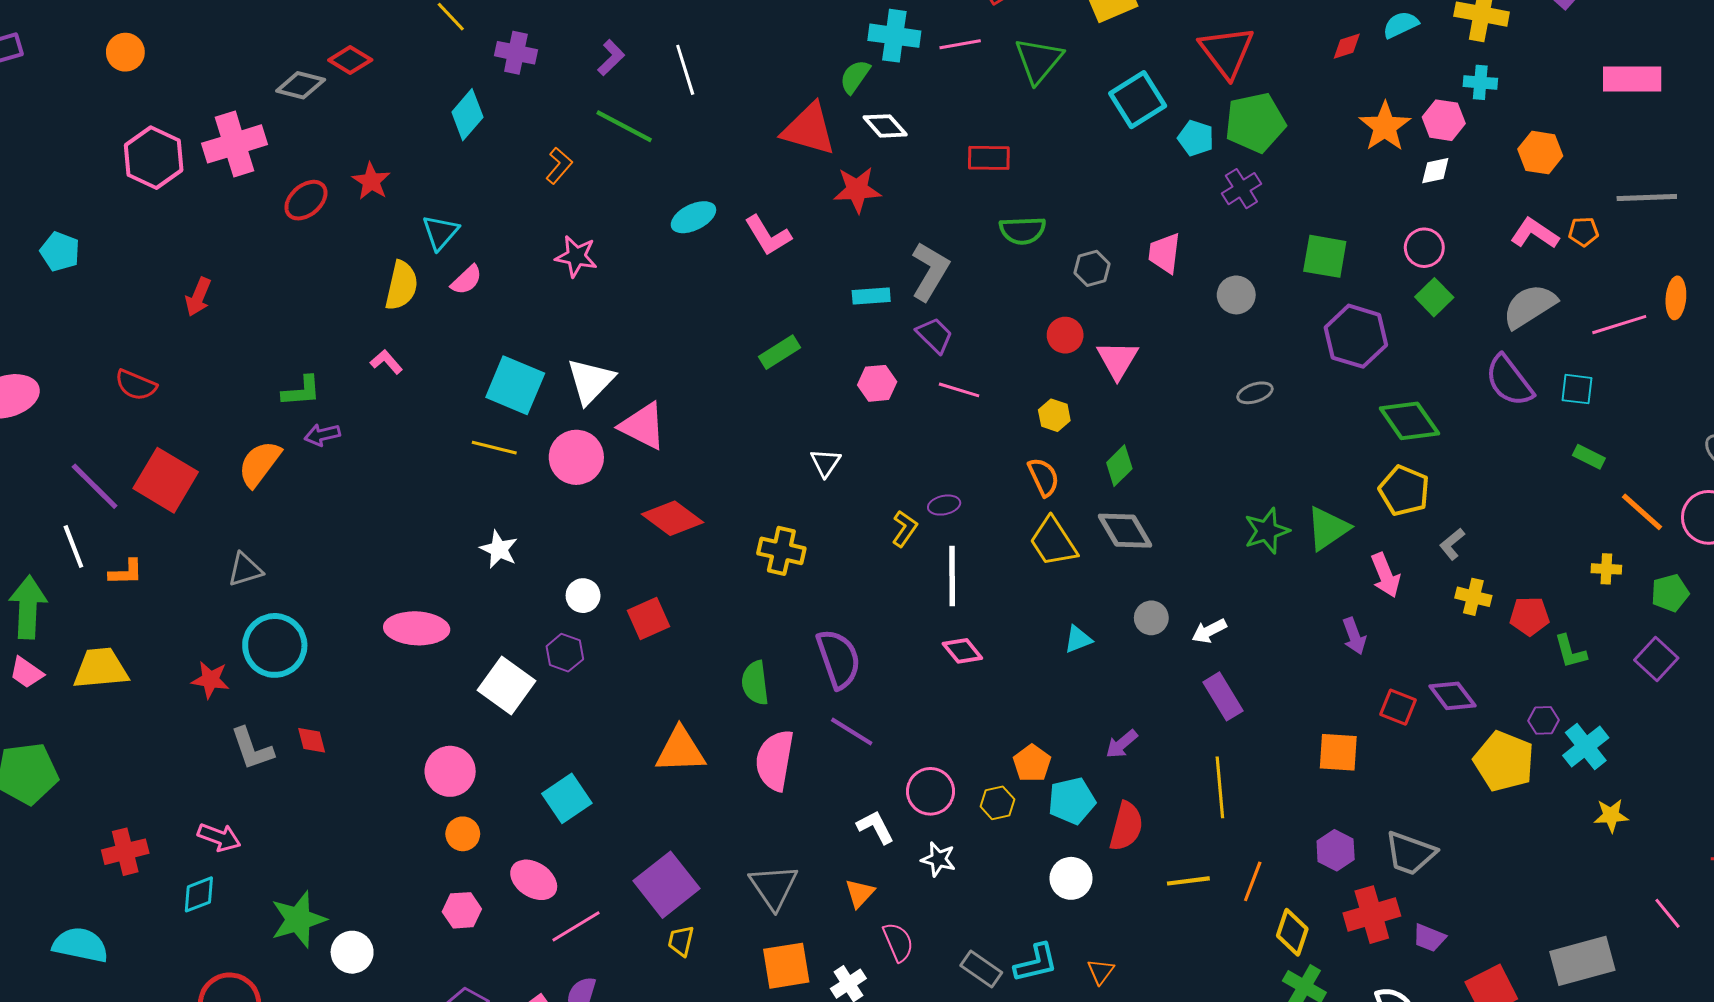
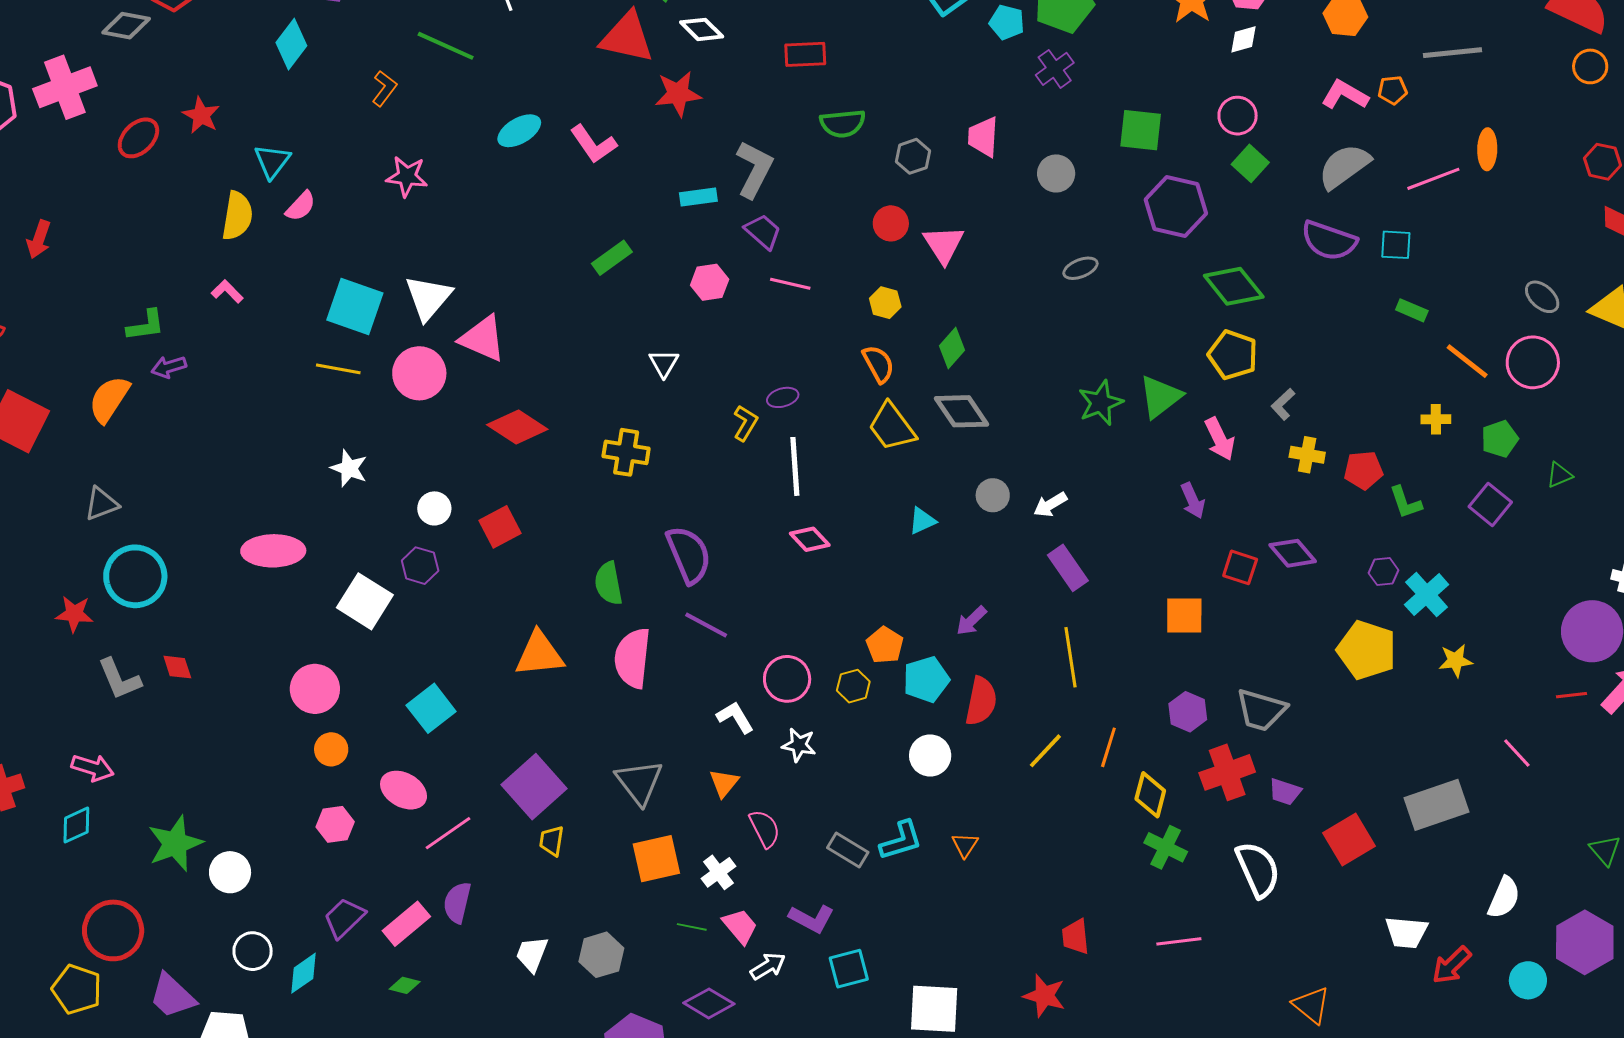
purple semicircle: (1509, 381) -> (1329, 241), turned -30
yellow pentagon: (1504, 761) -> (1367, 650), moved
yellow line: (1188, 881) -> (1045, 751), turned -36

